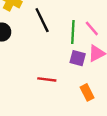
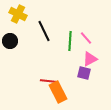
purple square: (78, 58) -> (84, 73), moved
orange rectangle: (87, 92) -> (58, 92), moved, size x1.5

